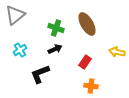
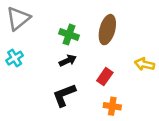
brown ellipse: (87, 24) -> (107, 30), turned 45
cyan cross: (20, 50) -> (15, 58), moved
black L-shape: (40, 74) -> (64, 95), moved

